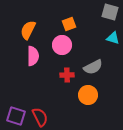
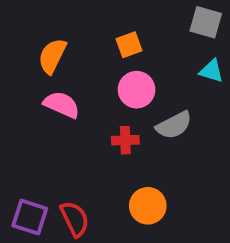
pink circle: (62, 45) -> (137, 90), moved
pink semicircle: (33, 56) -> (62, 105), turned -66
orange circle: (88, 95) -> (148, 206), moved

